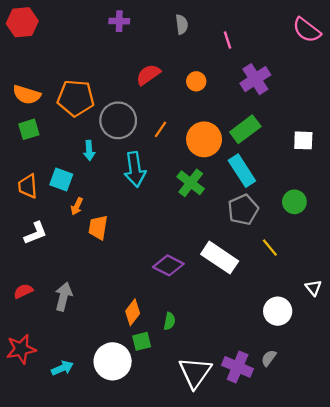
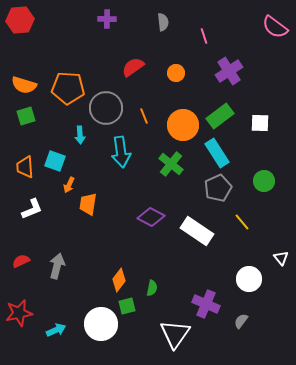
orange line: (161, 129) -> (144, 116), turned -56
white square: (303, 140) -> (260, 123), moved
purple diamond: (168, 265) -> (151, 217), moved
purple cross: (238, 367) -> (206, 304), moved

